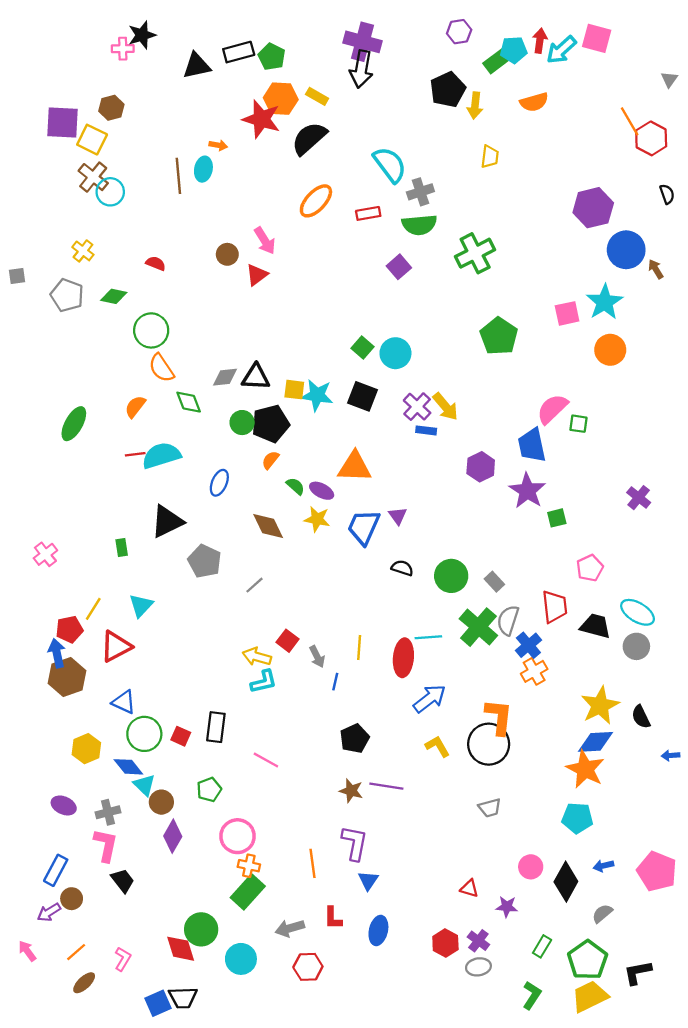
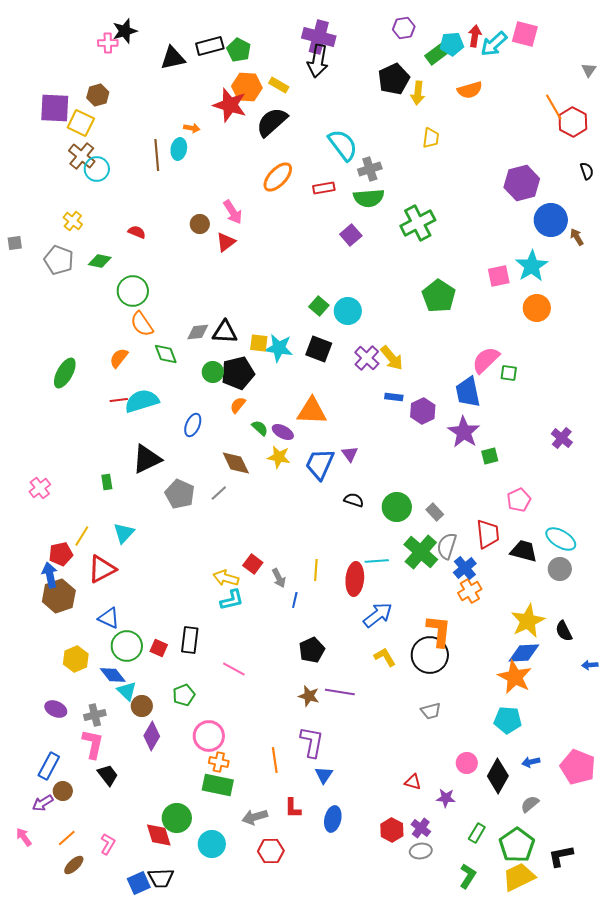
blue rectangle: (426, 430) -> (394, 397), moved
gray line: (255, 585) -> (219, 493), moved
green rectangle: (248, 892) -> (218, 785), turned 60

